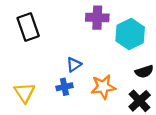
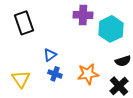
blue triangle: (74, 64) -> (50, 55), moved
blue cross: (64, 87) -> (55, 74), turned 32

